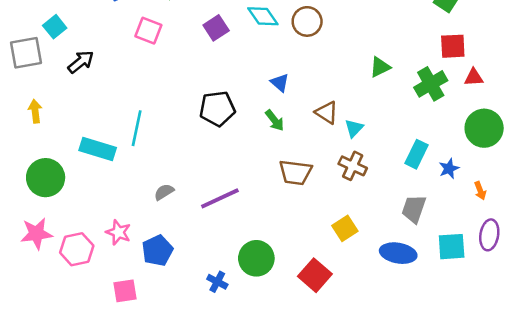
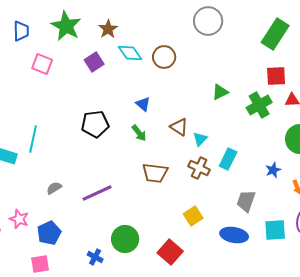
cyan rectangle: (416, 154) -> (228, 159), moved
pink square: (125, 291) -> (40, 264), moved

